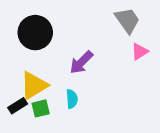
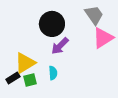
black circle: (35, 33) -> (52, 24), moved
pink triangle: (140, 51) -> (103, 38), size x1.6

